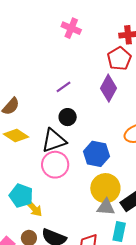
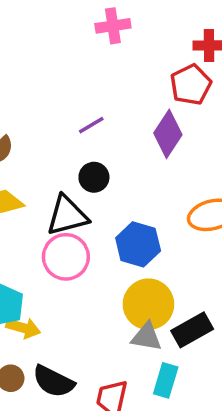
pink cross: (71, 28) -> (113, 26), turned -36
yellow arrow: (34, 208) -> (23, 328), turned -36

